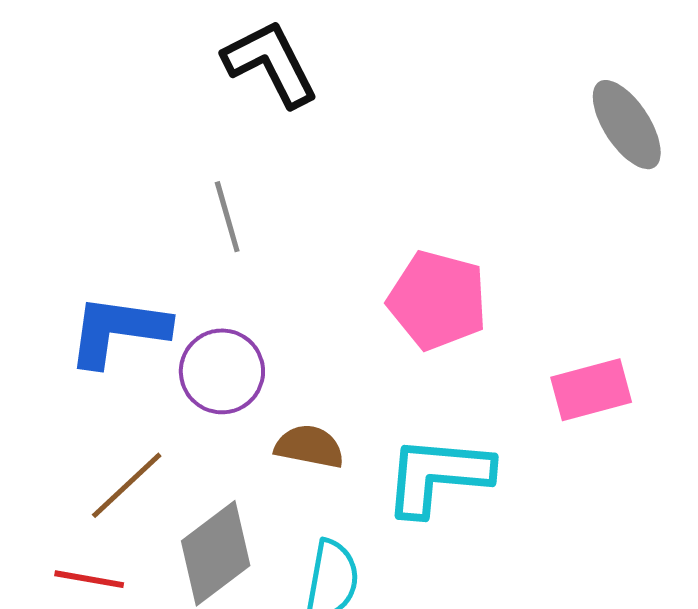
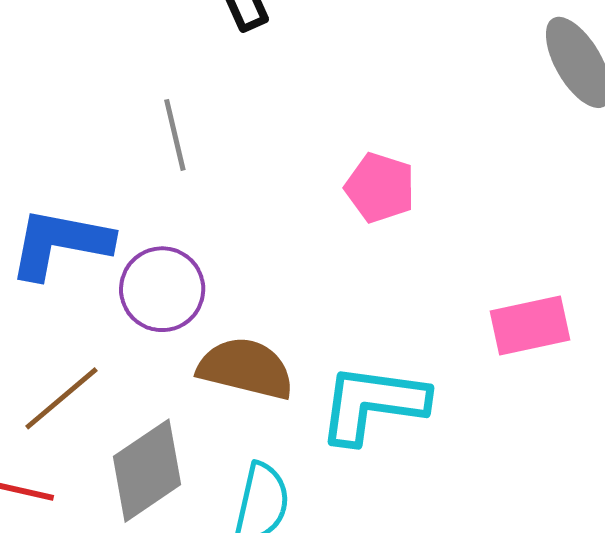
pink pentagon: (438, 300) -> (380, 188), moved, size x0.7
brown semicircle: (309, 447) -> (246, 368), size x1.4

